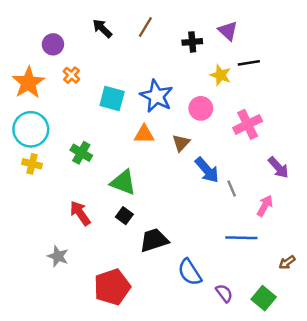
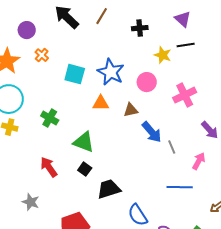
black arrow: (102, 28) -> (67, 17), size x1.5
purple triangle: (228, 31) -> (183, 19), moved
brown triangle: (181, 143) -> (131, 110), turned 35

